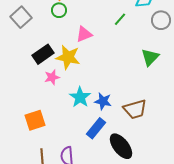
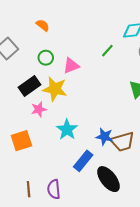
green circle: (59, 10) -> (46, 58), moved
blue star: (103, 101) -> (104, 137), moved
orange square: (35, 120) -> (21, 141), moved

